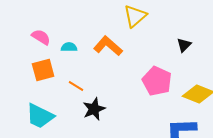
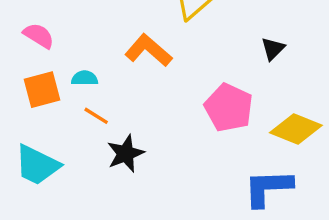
cyan semicircle: (69, 47) -> (85, 78), moved

